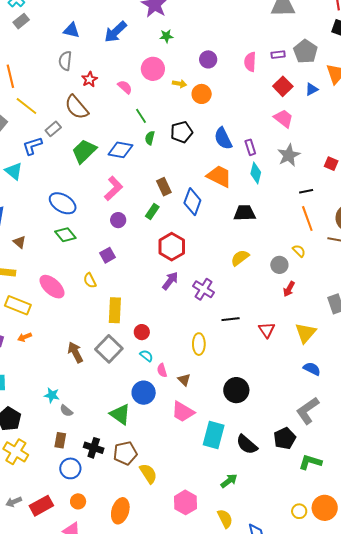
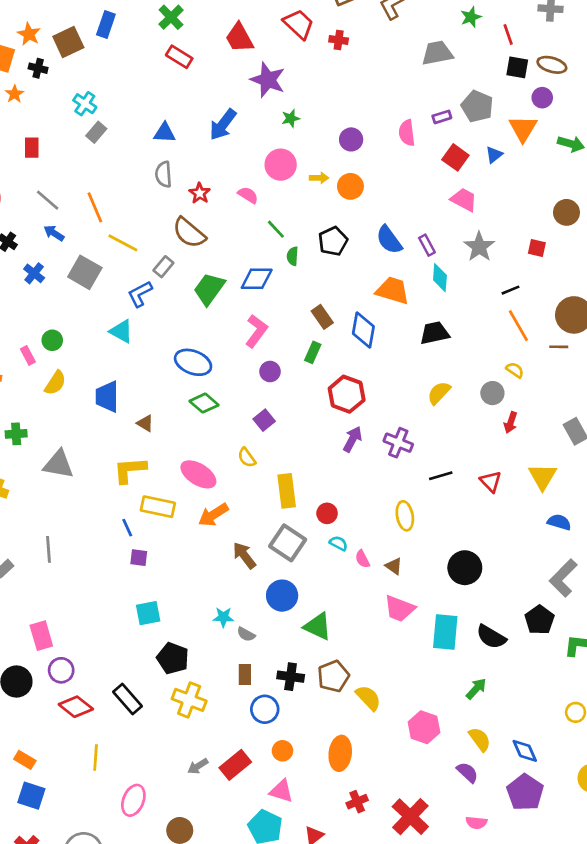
orange arrow: (25, 337) -> (213, 515), moved, size x1.6
blue circle: (144, 393) -> (282, 596), moved

